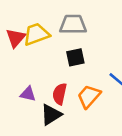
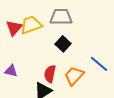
black square: (75, 57) -> (63, 44), turned -35
purple triangle: (28, 94) -> (11, 71), moved

